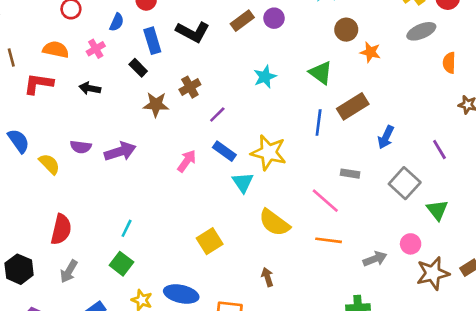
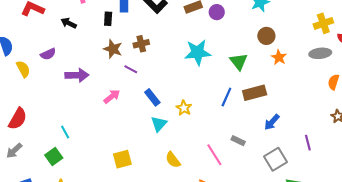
black rectangle: (138, 68) -> (108, 19), turned 32
cyan star: (265, 77) -> (198, 52), size x1.5
purple line: (217, 115) -> (131, 69), moved, turned 56
purple semicircle: (81, 147) -> (48, 54), moved, turned -49
yellow star: (269, 153) -> (184, 108), size x0.6
pink arrow: (187, 161) -> (112, 96), moved
yellow semicircle: (274, 223) -> (173, 160), size x0.7
cyan line: (127, 228) -> (65, 132), turned -72

